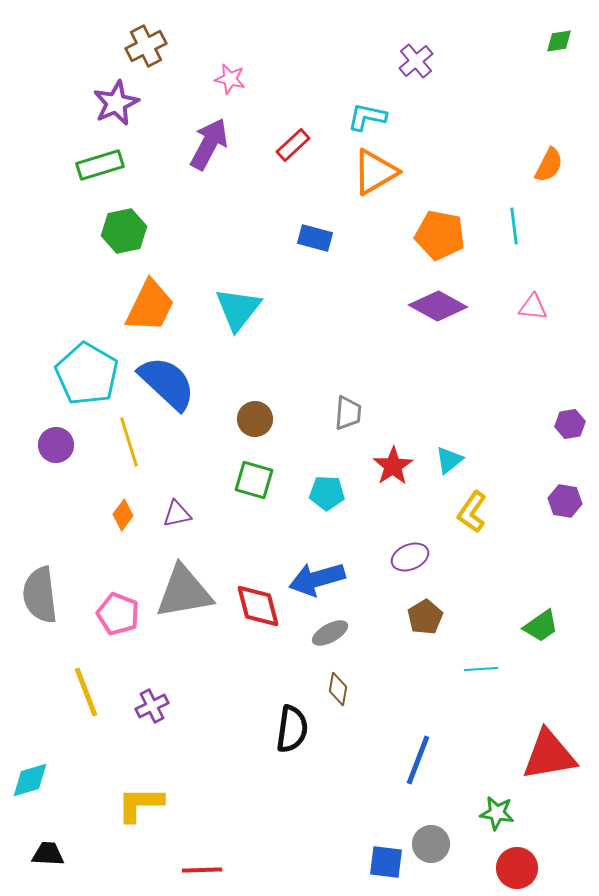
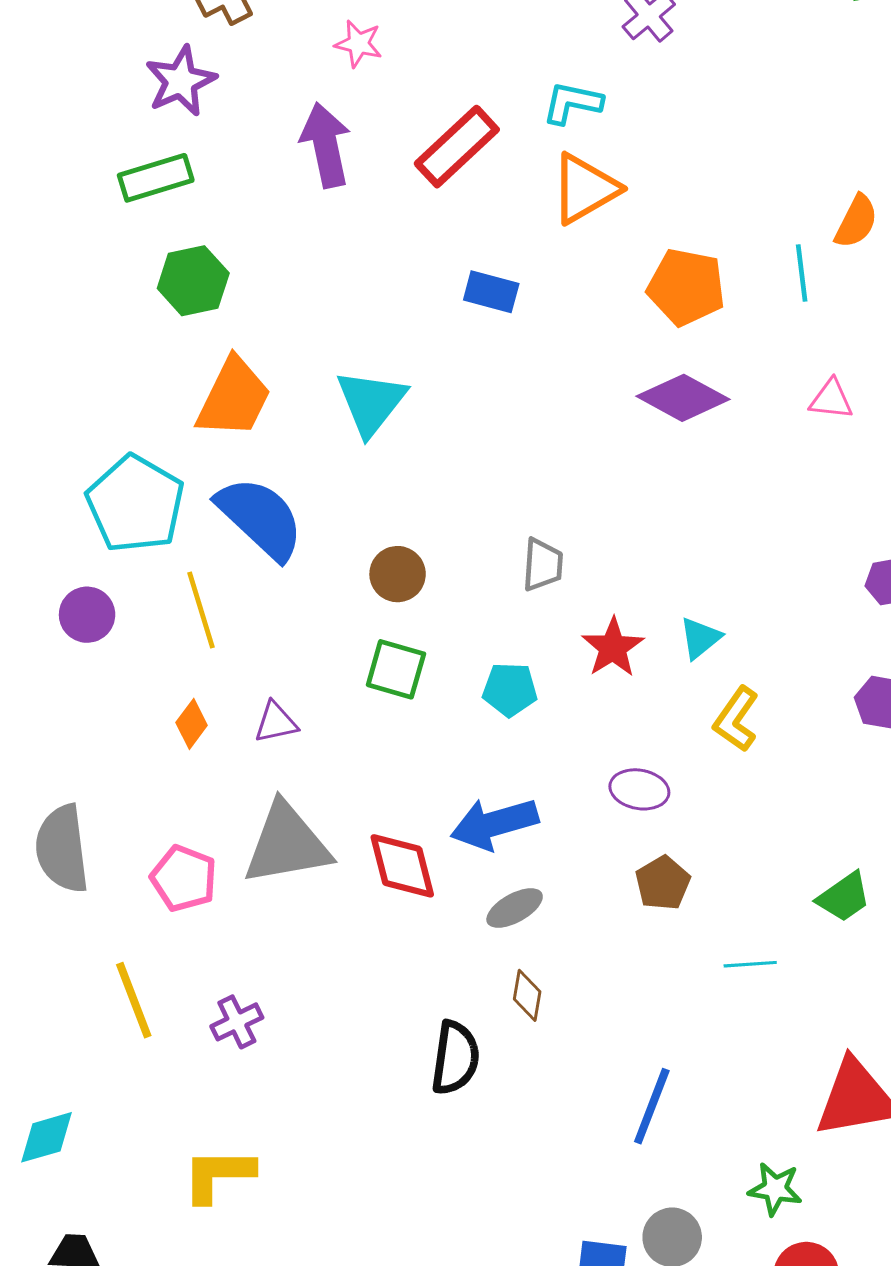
purple arrow: (209, 144) -> (326, 145), turned -40
red rectangle: (293, 145) -> (457, 147), size x1.6
orange semicircle: (549, 165) -> (856, 221), moved
purple ellipse: (410, 557) -> (639, 789), turned 33

